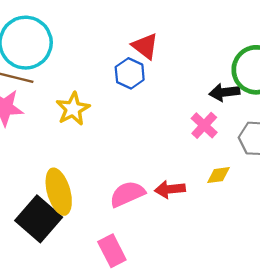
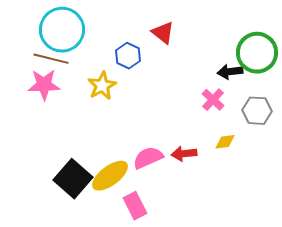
blue hexagon: (130, 73) -> (128, 56), moved
yellow ellipse: (59, 192) -> (110, 176), moved, turned 69

